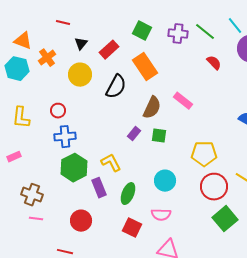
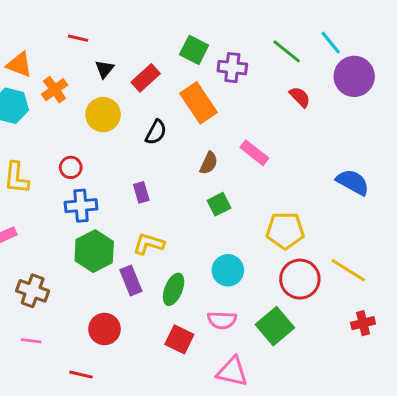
purple cross: (178, 34) -> (232, 68), moved
black semicircle: (116, 87) -> (156, 132), size x0.7
brown semicircle: (152, 108) -> (209, 163), size x0.7
purple rectangle: (134, 134) -> (141, 192), moved, turned -56
green square: (159, 136) -> (219, 204), turned -35
yellow L-shape: (111, 163) -> (149, 244), turned -45
pink line: (36, 219) -> (31, 341), moved
green square: (225, 219) -> (275, 326), moved

